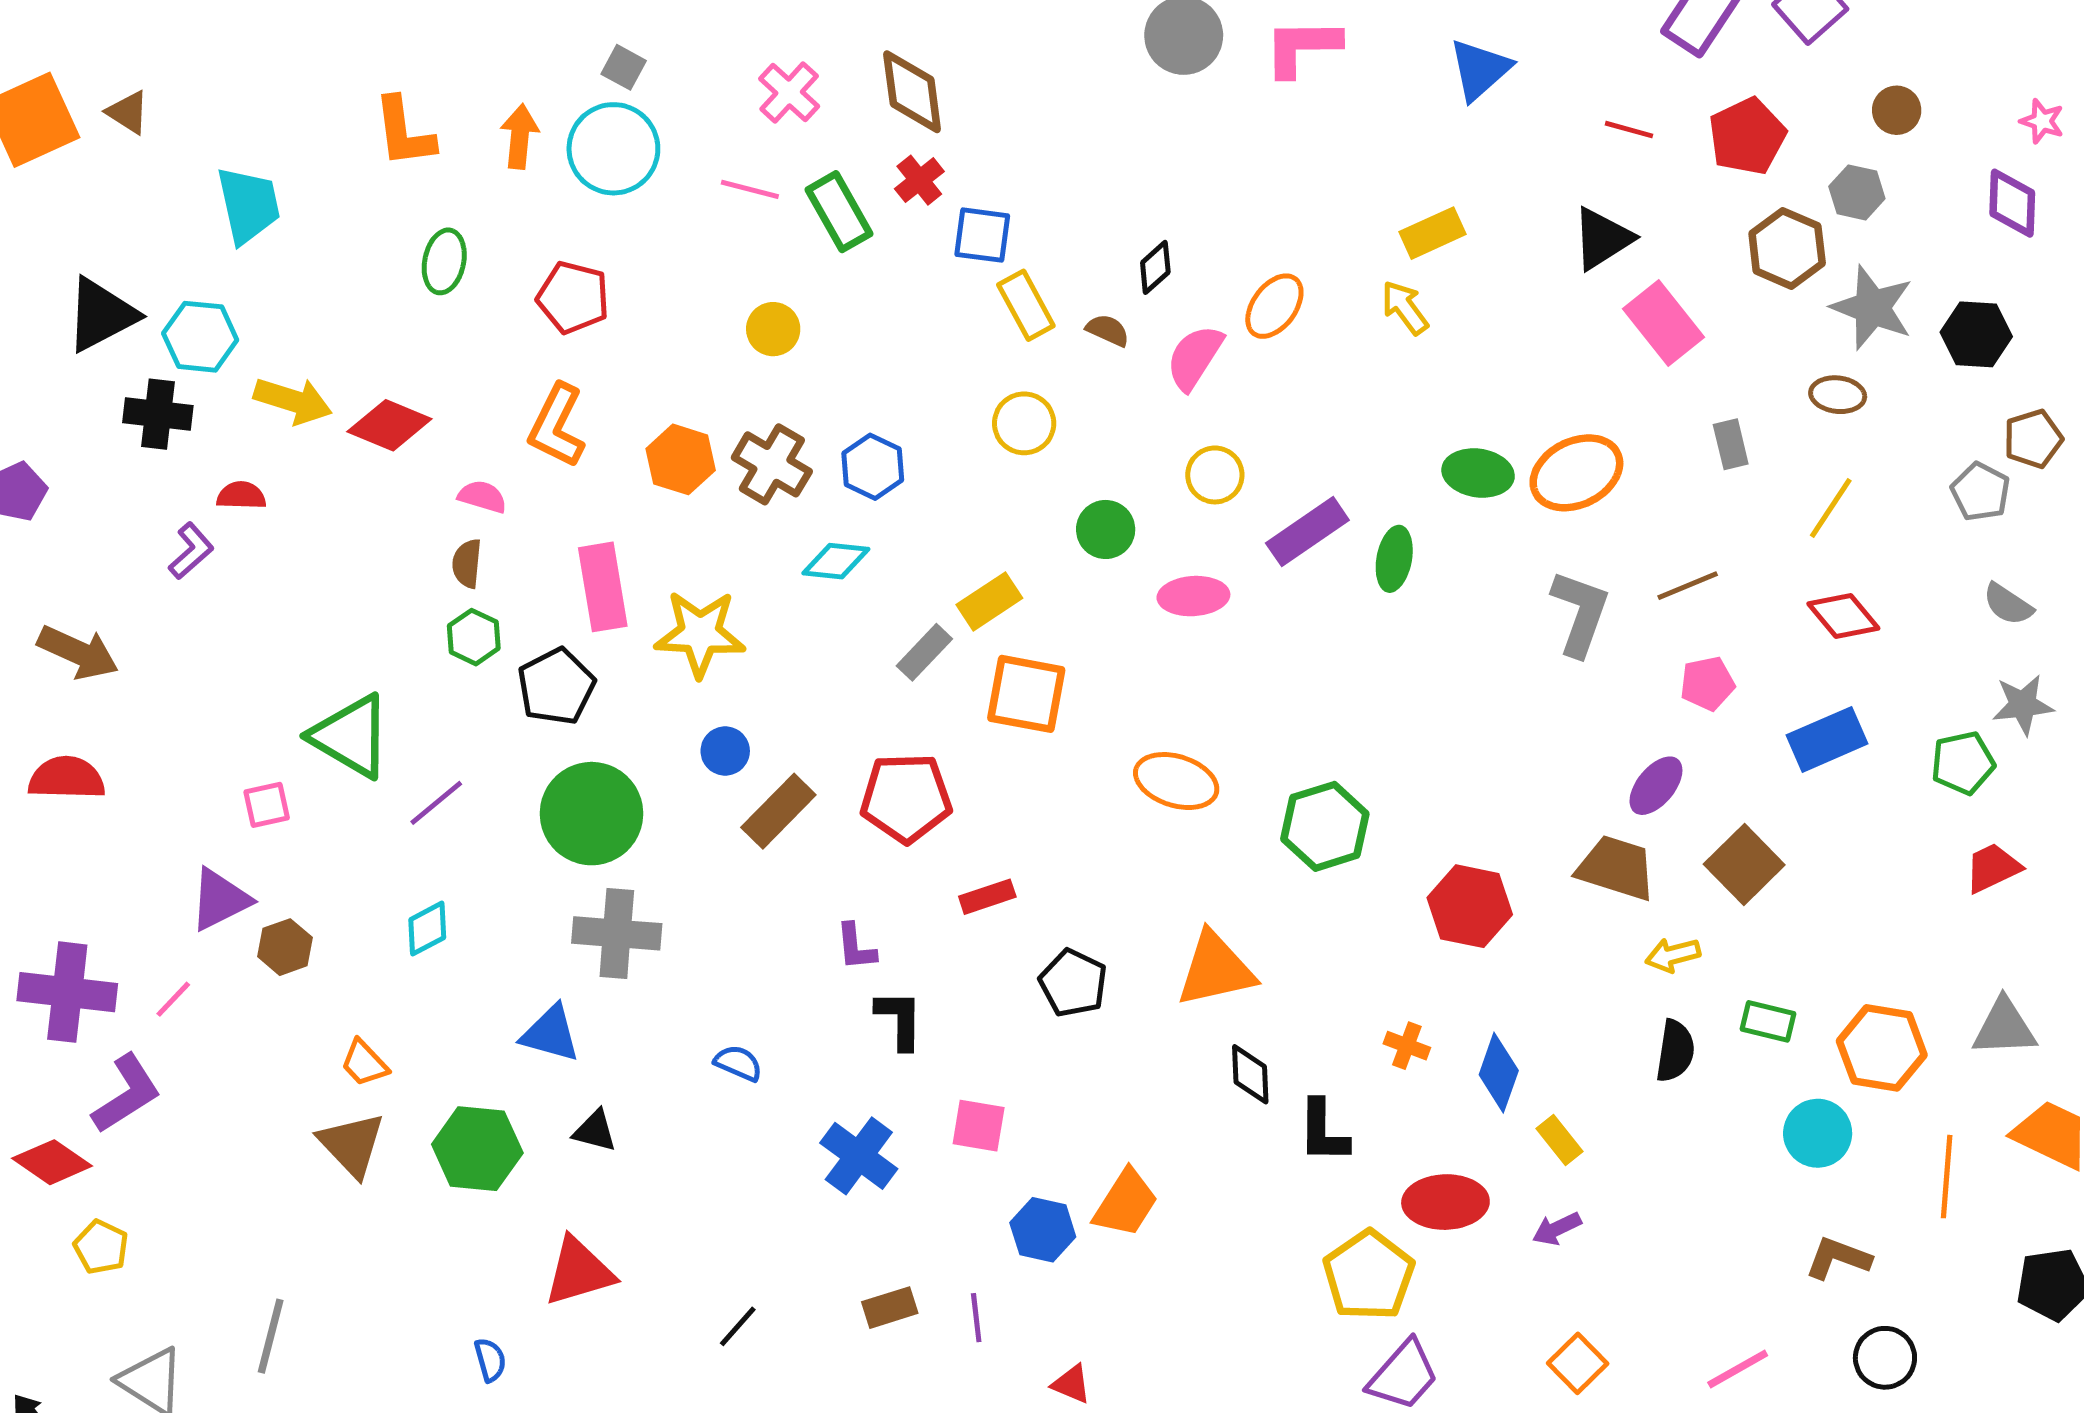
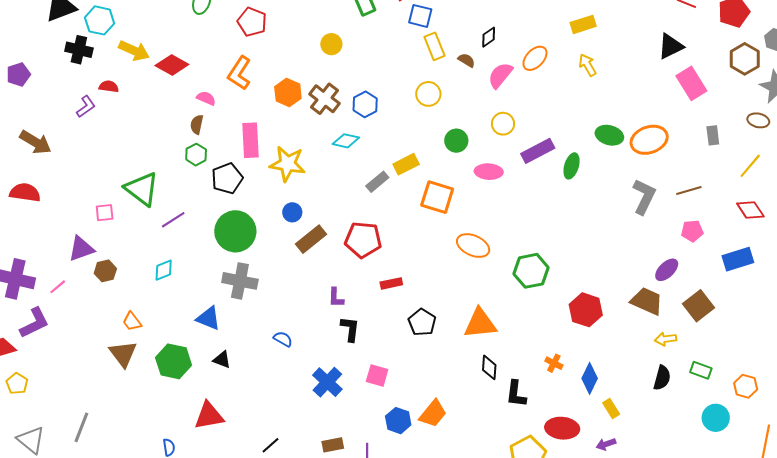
yellow rectangle: (1432, 233) -> (583, 24), moved
orange square: (1026, 694) -> (437, 197), moved
orange hexagon: (1882, 1048) -> (746, 386), size x0.7

